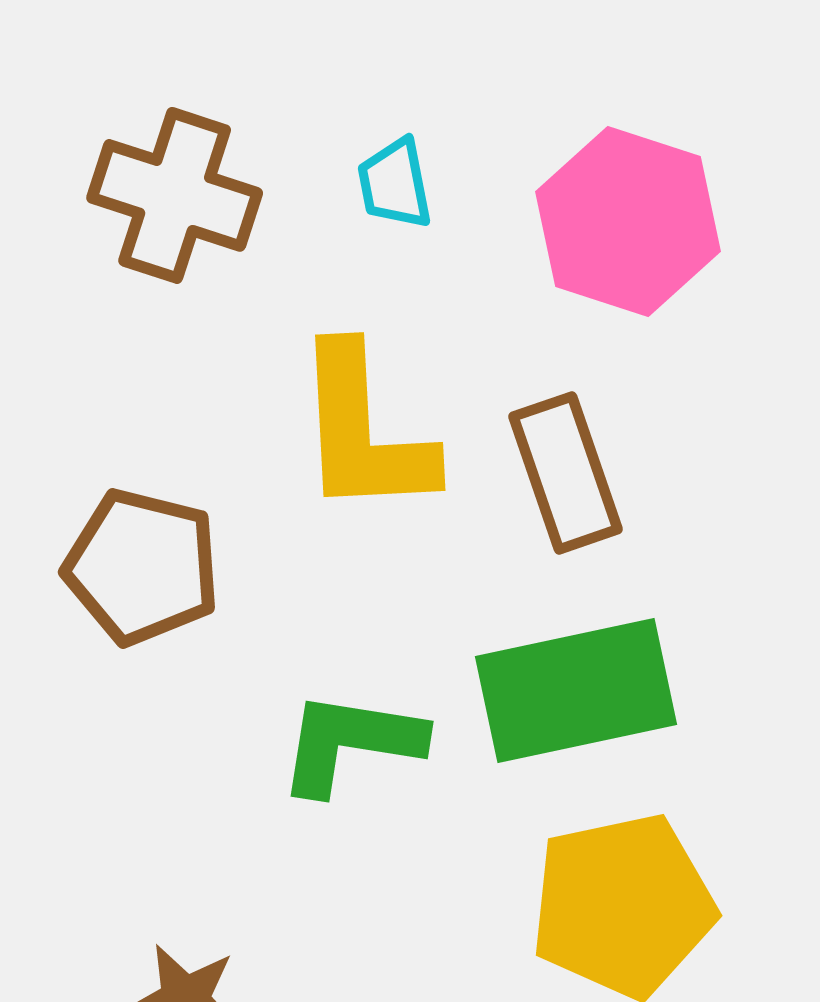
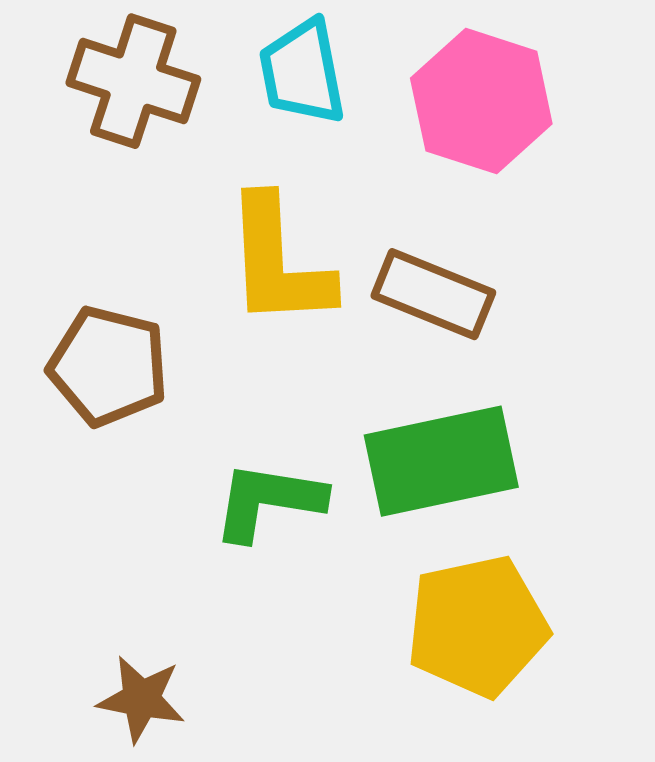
cyan trapezoid: (395, 184) -> (302, 72), size x1.5
brown rectangle: (565, 473) -> (433, 294), turned -49

